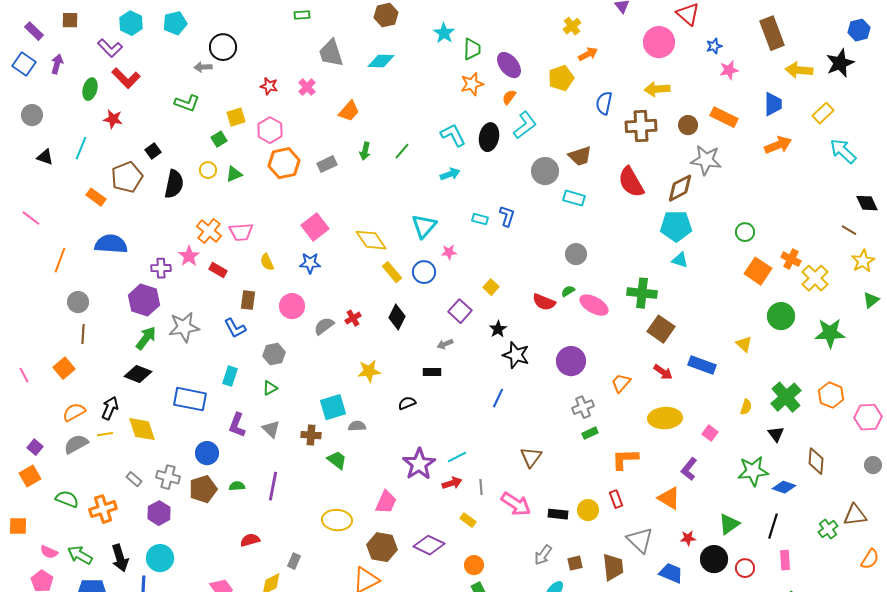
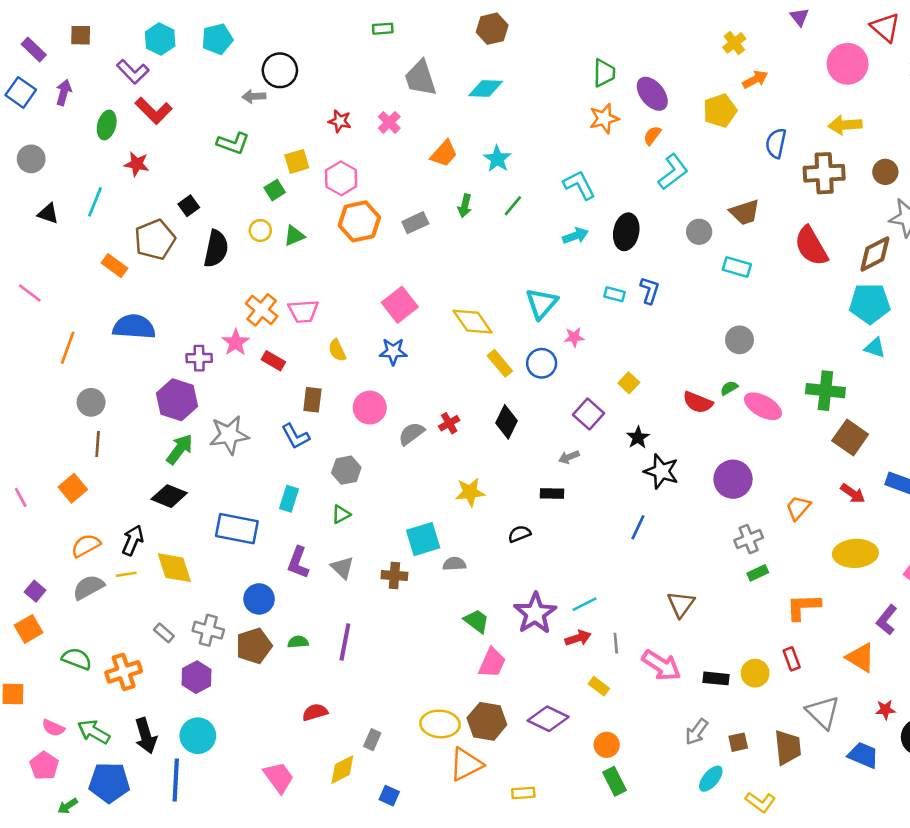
cyan star: (444, 33) -> (497, 159), moved
black ellipse: (489, 137) -> (626, 232), moved
gray circle: (545, 171) -> (699, 232), size x0.7
green trapezoid: (337, 460) -> (476, 621), moved
yellow ellipse: (337, 520) -> (440, 724), moved

